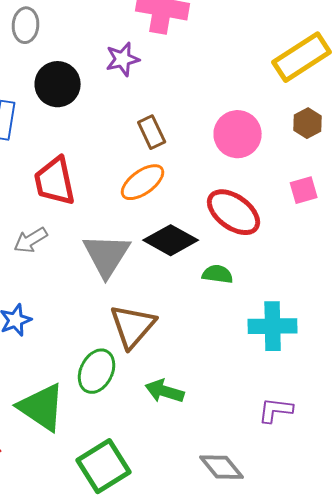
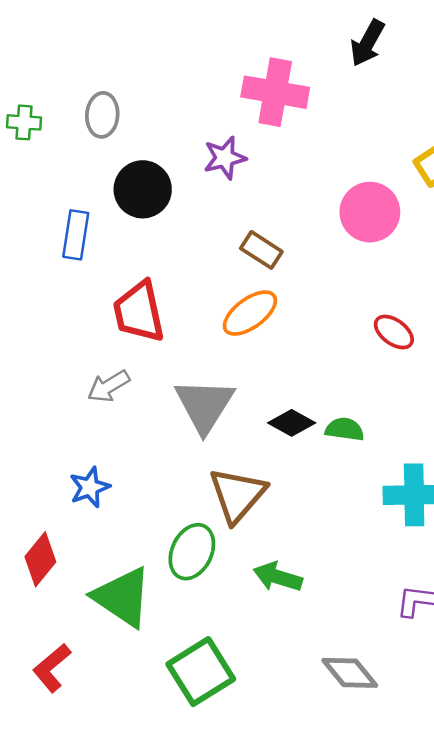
brown rectangle: (152, 132) -> (261, 250), turned -32
pink circle: (238, 134) -> (370, 212), moved
red ellipse: (234, 212) -> (394, 332), moved, size x0.6
black diamond: (171, 240) -> (292, 423), moved, size x0.7

